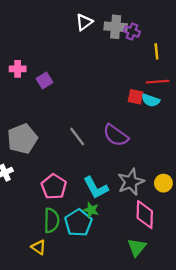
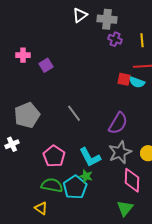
purple cross: (132, 31) -> (115, 39), moved
purple semicircle: (116, 135) -> (118, 123), moved, turned -95
green semicircle: (51, 220) -> (52, 185), turned -80

